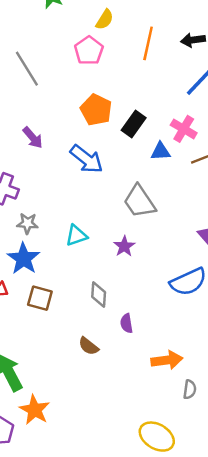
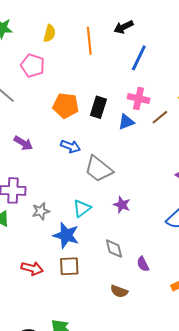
pink pentagon: (89, 51) -> (33, 66), moved
blue arrow: (86, 159) -> (70, 146), size x0.7
gray trapezoid: (140, 202) -> (99, 169), moved
blue star: (24, 259) -> (66, 235), moved

